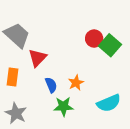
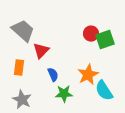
green square: (110, 45) -> (105, 40), turned 30
orange star: (76, 83) -> (88, 75), moved, size x1.5
cyan semicircle: (109, 103) -> (104, 91), turned 80

